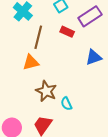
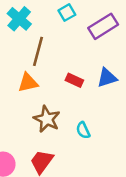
red rectangle: (67, 32) -> (74, 80), moved
cyan semicircle: (66, 104) -> (83, 130), moved

